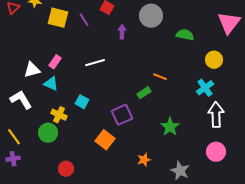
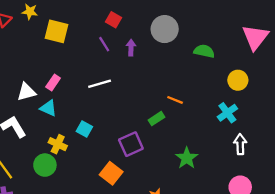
purple line: (84, 20) -> (104, 44), moved
white arrow: (216, 115) -> (240, 144), size x0.7

